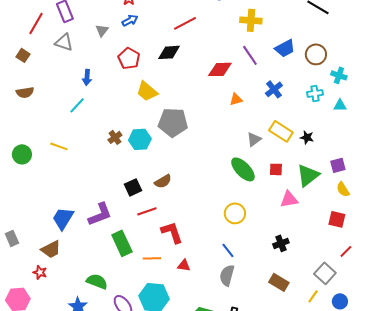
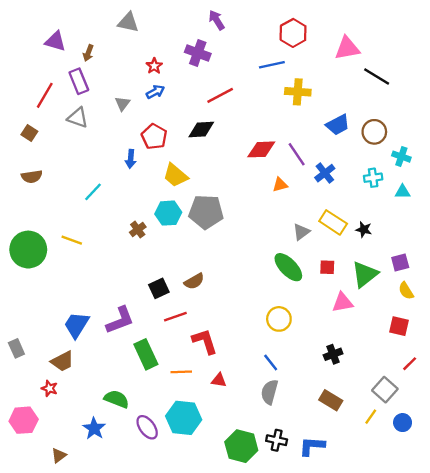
purple line: (250, 55) -> (297, 154), moved
blue arrow: (87, 77) -> (131, 159), moved
cyan hexagon: (140, 139) -> (168, 213), moved
green circle: (22, 154) -> (28, 250), size x1.6

